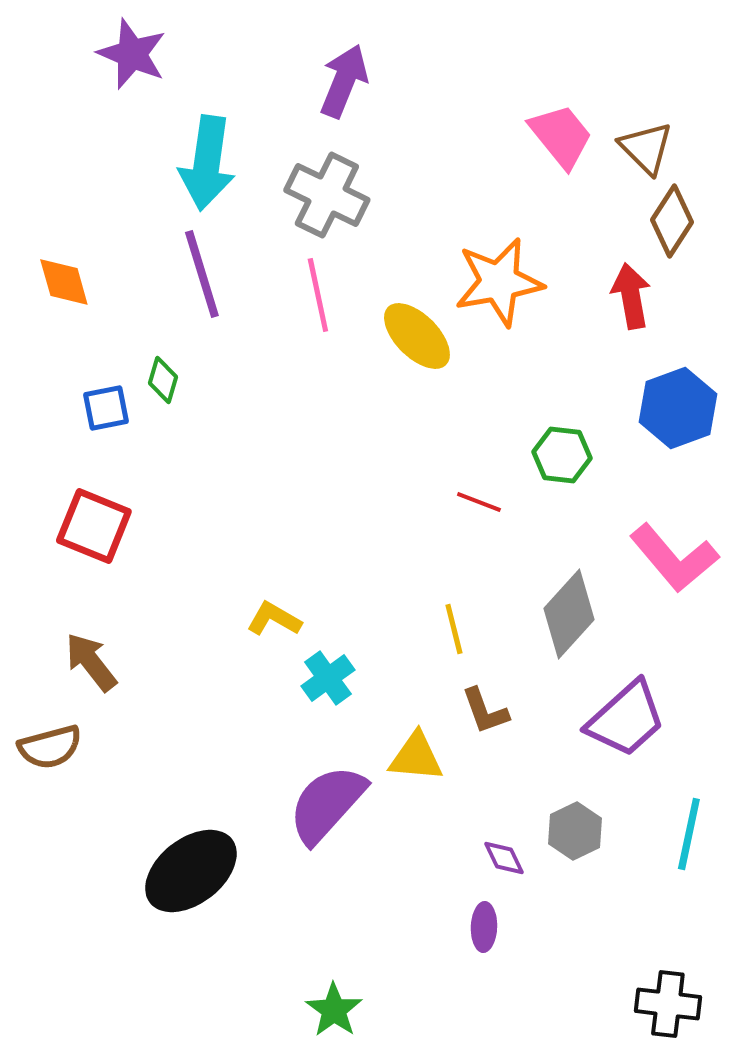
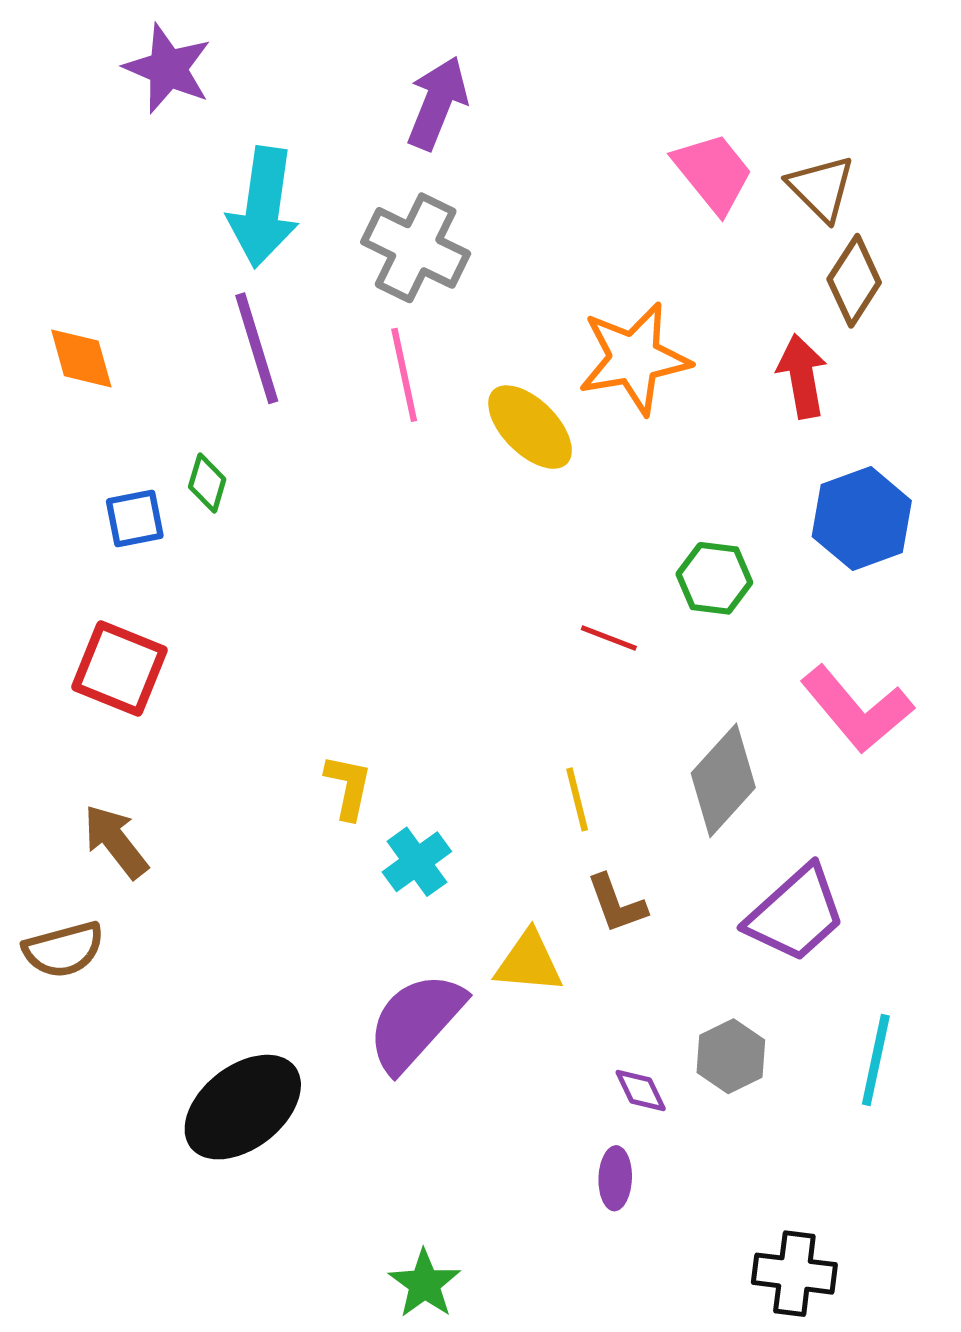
yellow L-shape: (274, 619) -> (348, 787), turned 72
black cross: (668, 1004) -> (794, 1274), moved

